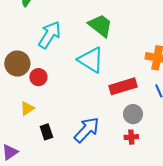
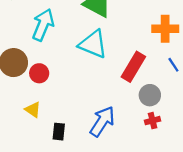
red rectangle: (123, 86) -> (133, 67), turned -32
yellow triangle: (27, 108) -> (33, 110), turned -42
black rectangle: (46, 132) -> (59, 132), turned 35

